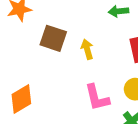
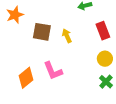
pink L-shape: (97, 98) -> (53, 71), moved

